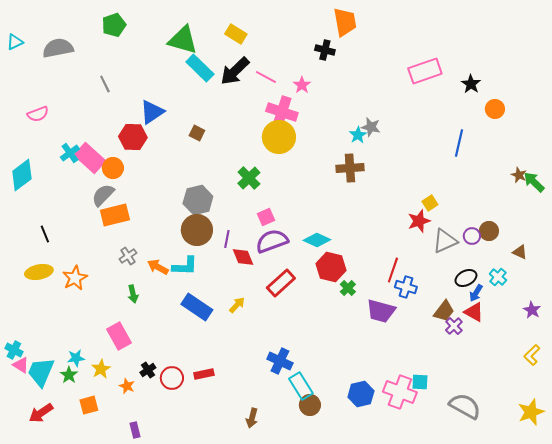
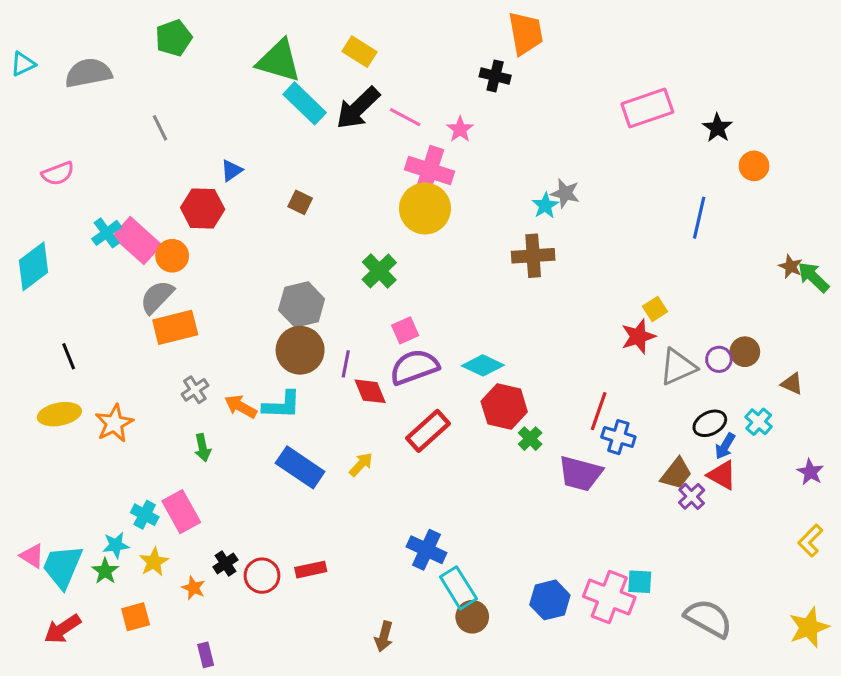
blue triangle: (152, 112) -> (232, 170), size x0.6
cyan cross: (14, 350) -> (145, 515), moved

